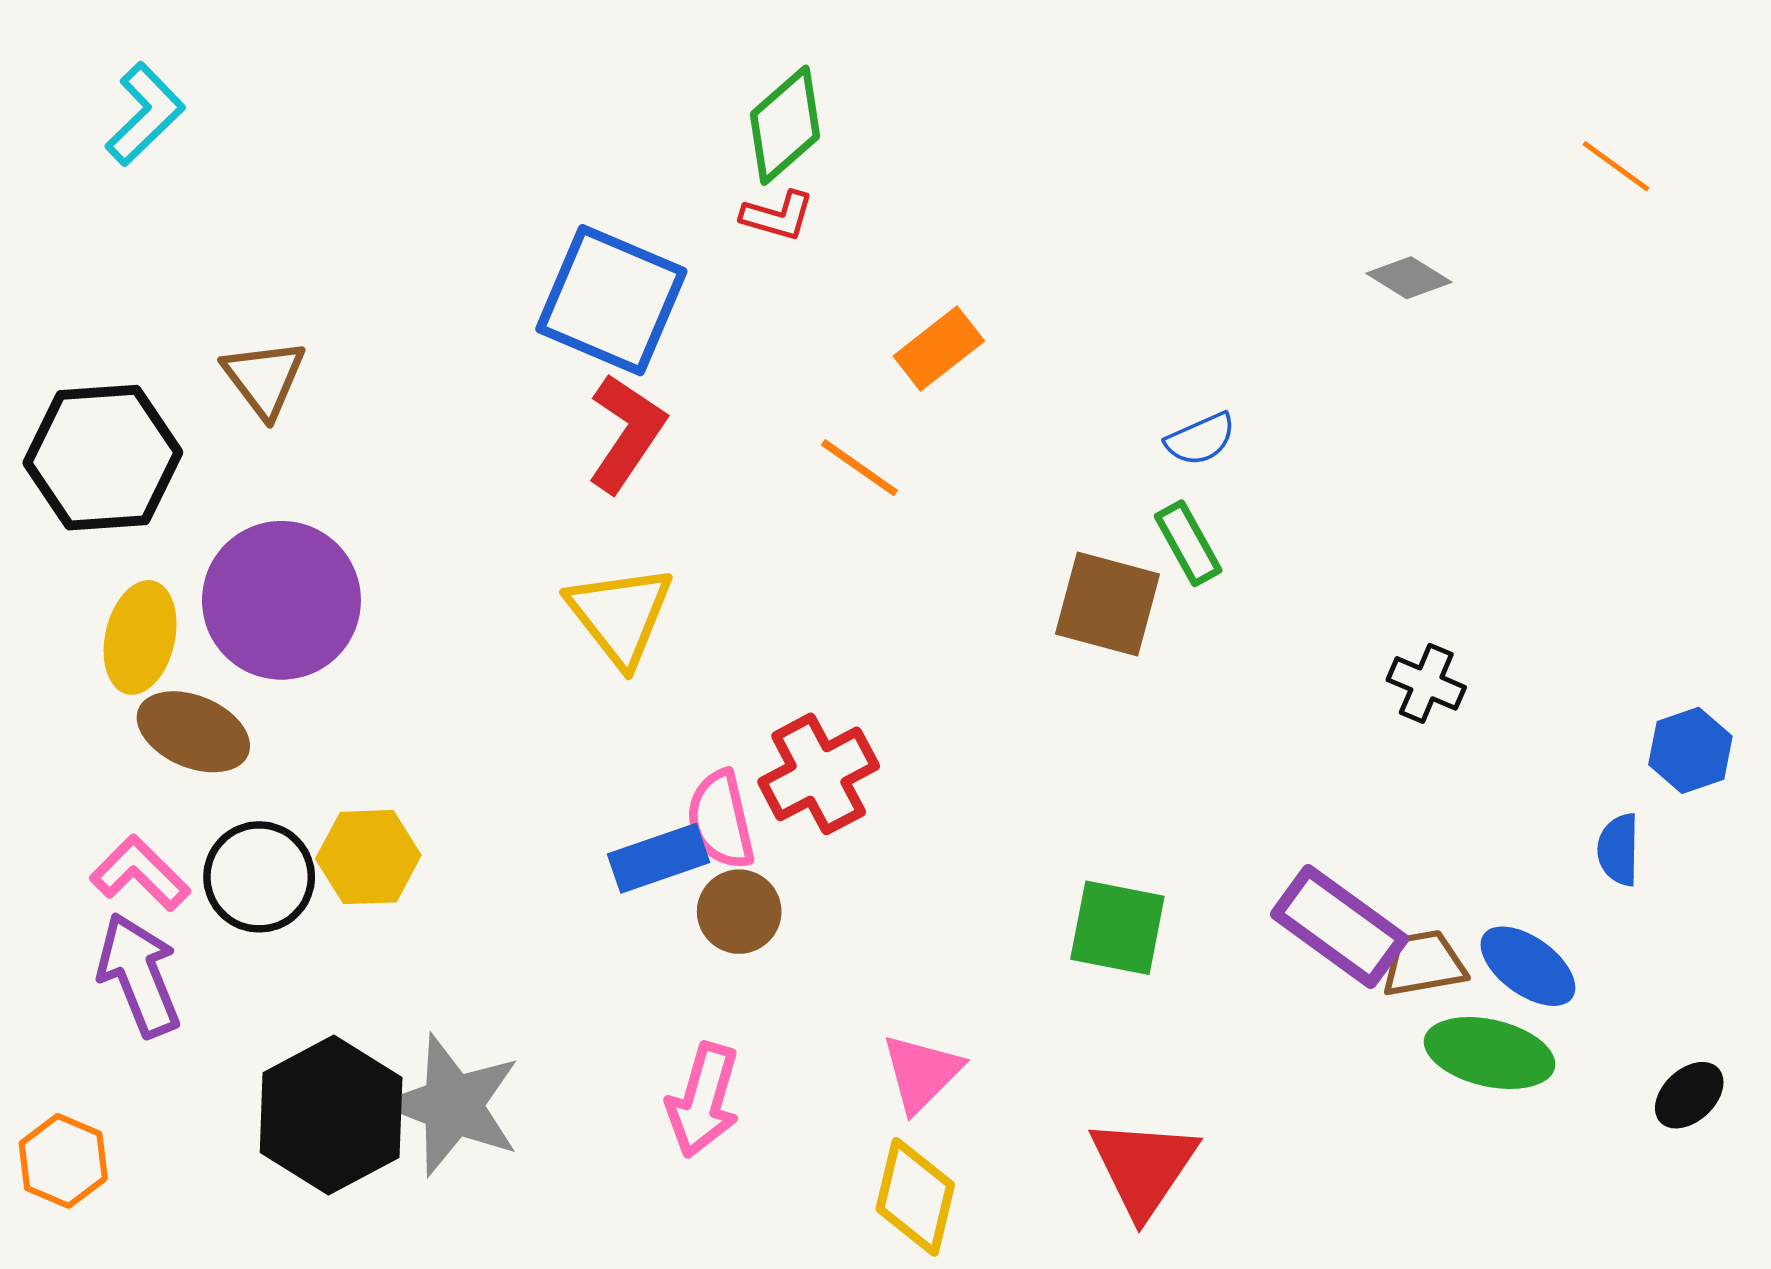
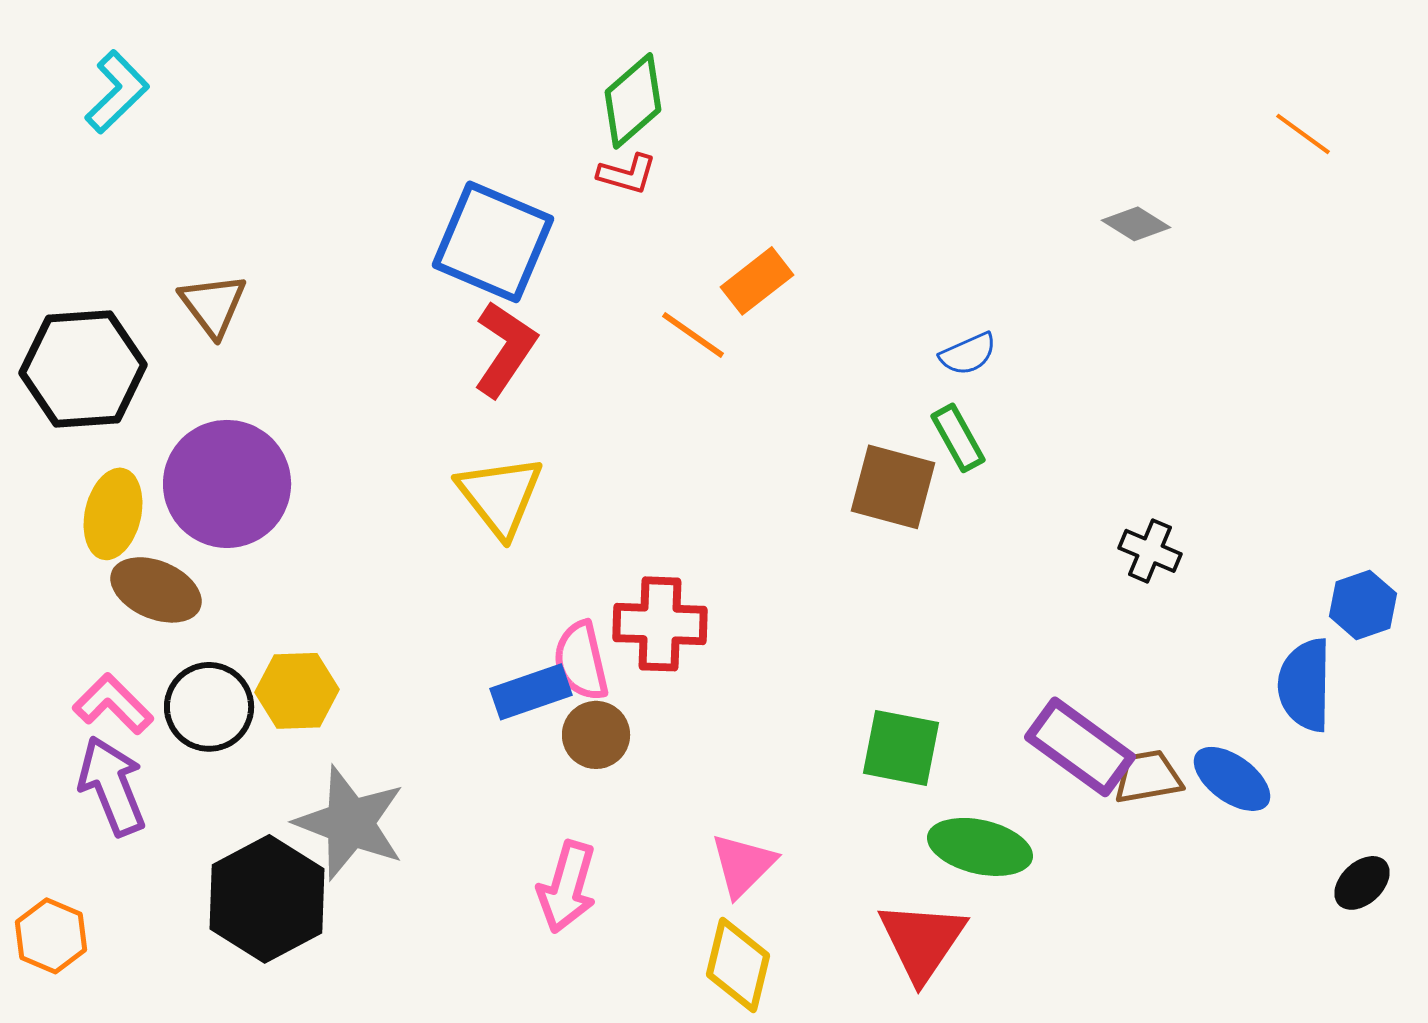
orange line: (859, 468) -> (693, 335), moved
red cross: (819, 774) -> (660, 624), turned 30
blue semicircle: (1619, 850) -> (1305, 685), size x1.6
green ellipse: (1490, 1053) -> (980, 847), moved
gray star: (453, 1105) -> (350, 823), moved

